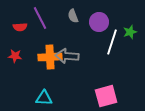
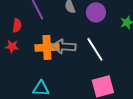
red semicircle: (20, 27) -> (17, 25), moved, turned -80
white line: (112, 42) -> (95, 49), moved, turned -50

